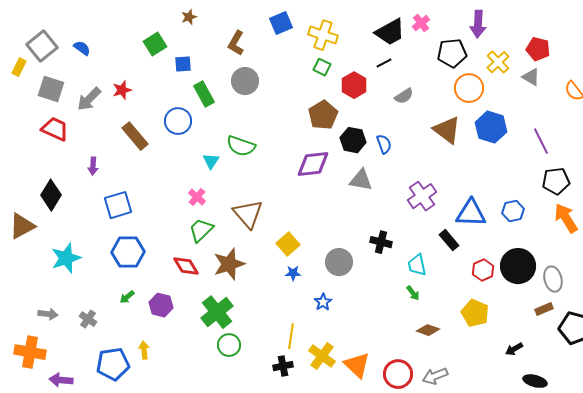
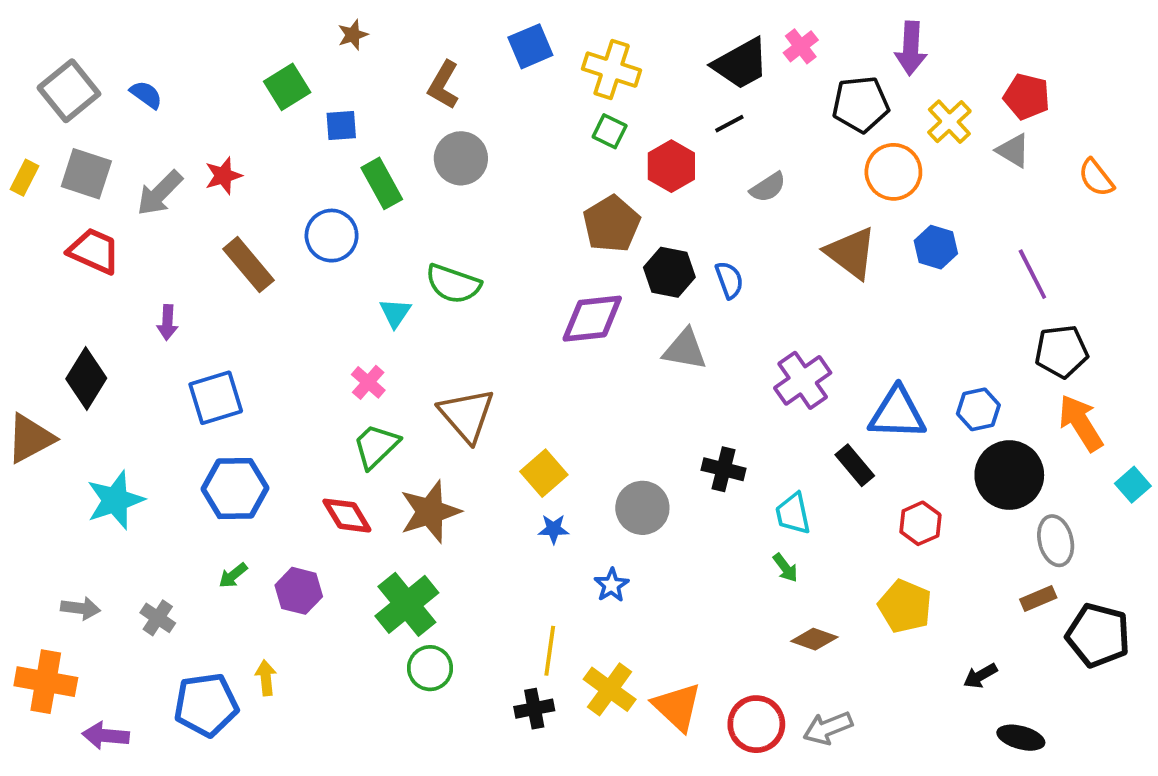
yellow rectangle: (19, 67) -> (25, 178), moved
blue hexagon: (491, 127) -> (936, 247), size x0.7
black circle: (518, 266) -> (1009, 475), moved

